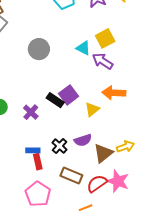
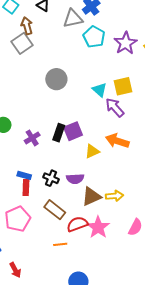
black rectangle: (55, 100) -> (59, 133), turned 60
black cross: (60, 146) -> (51, 178), turned -35

